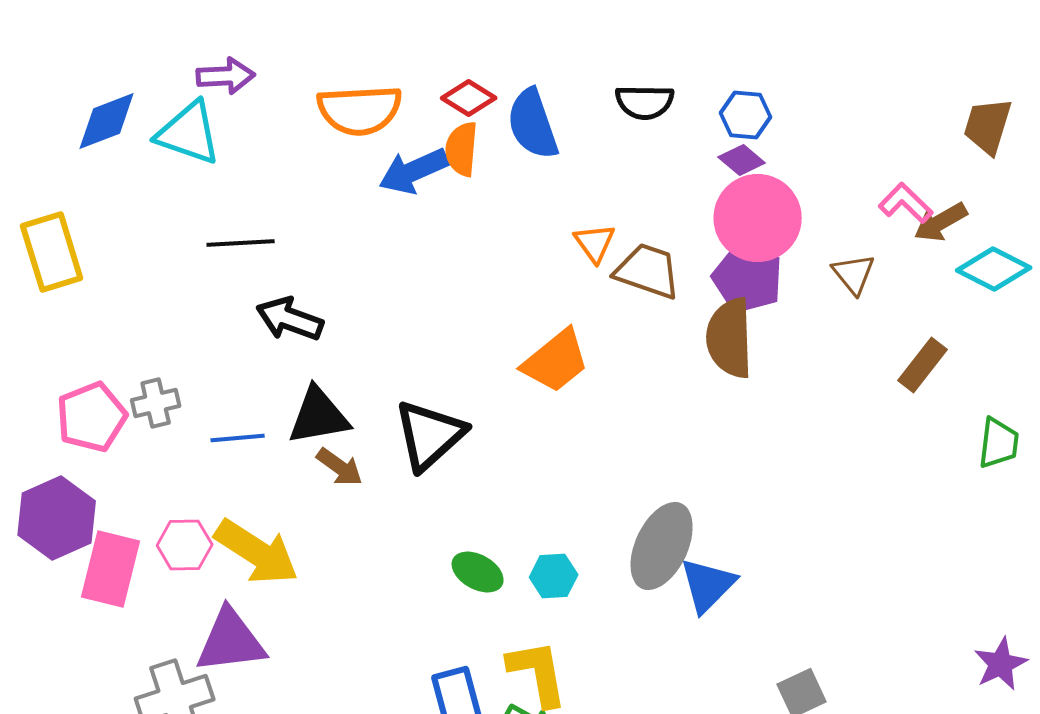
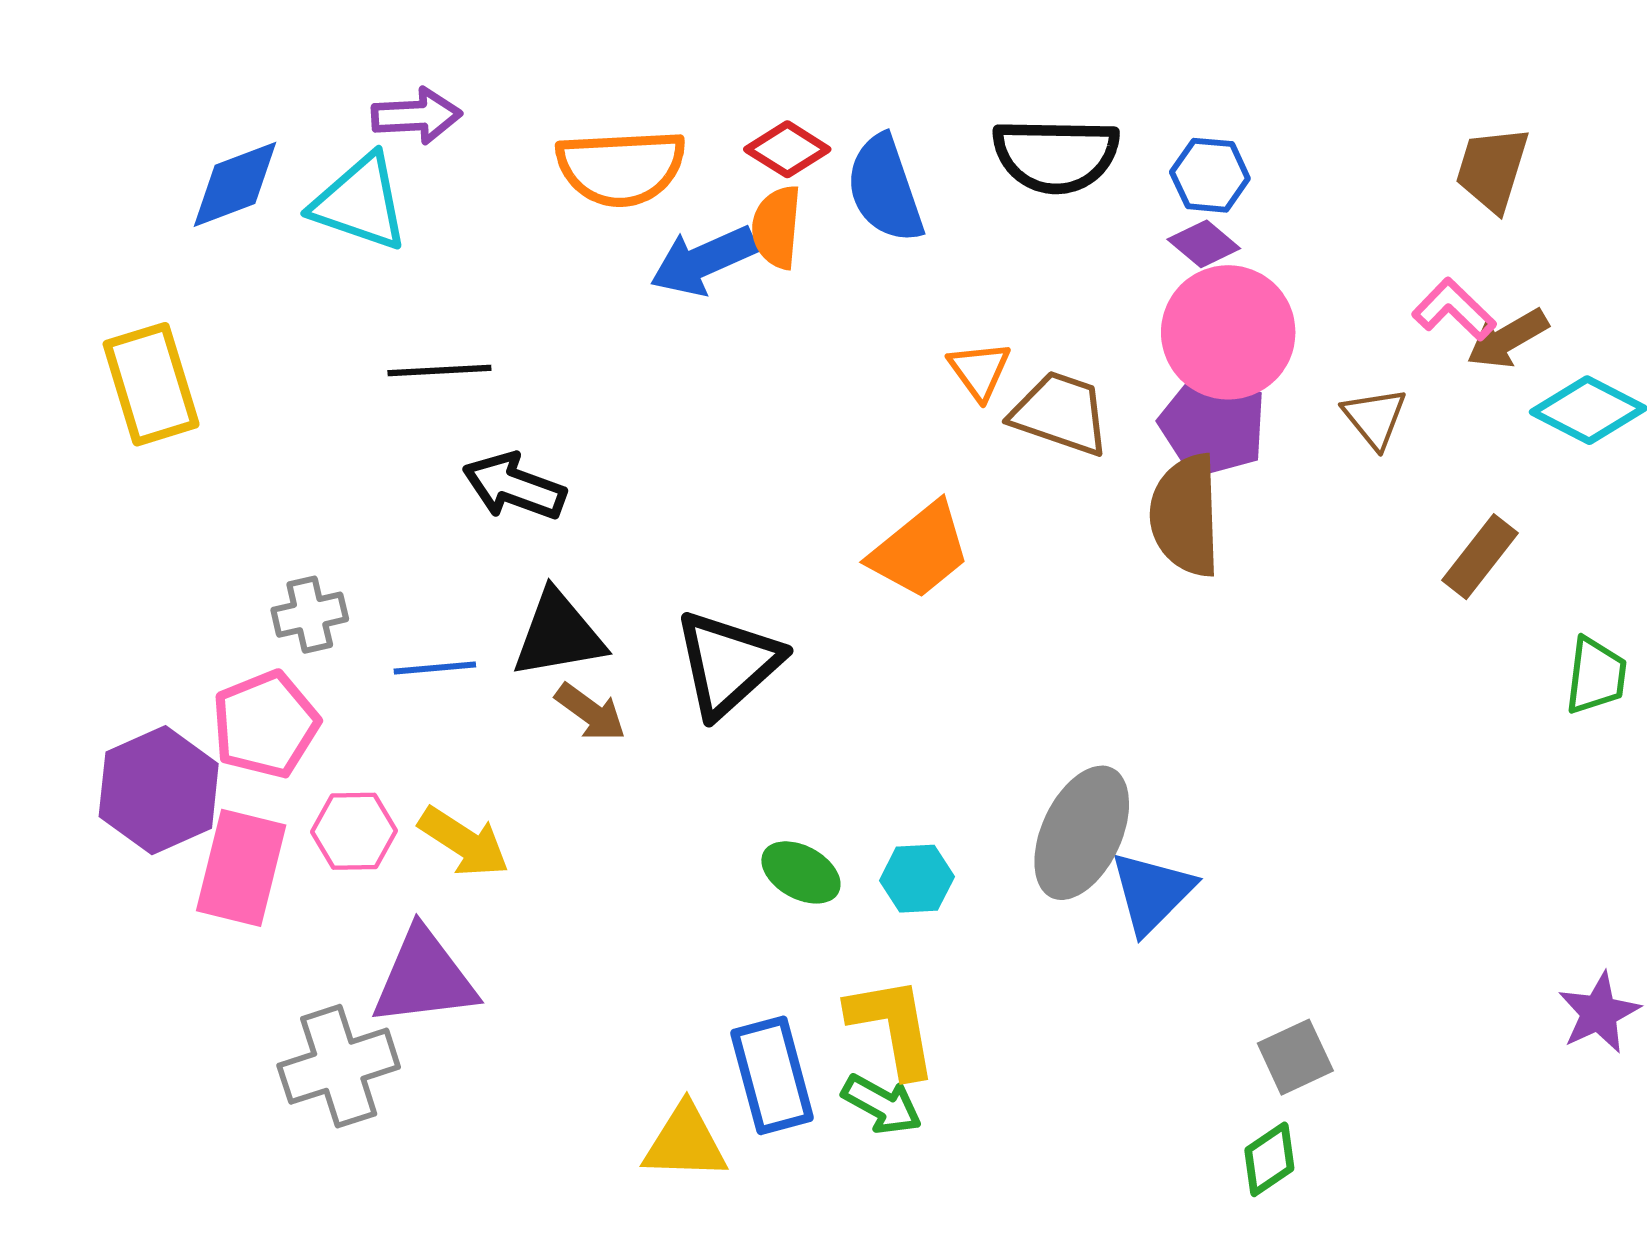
black semicircle: (645, 102) -> (1056, 155), size x1.4
brown trapezoid: (988, 126) -> (1492, 169), moved
pink pentagon: (92, 417) -> (265, 724), moved
yellow arrow: (257, 552) -> (464, 842), size x0.7

